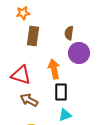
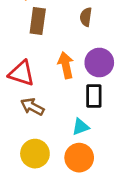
purple circle: (79, 53) -> (99, 62), moved
black rectangle: (61, 92) -> (94, 96), moved

